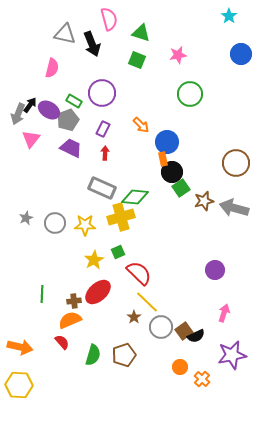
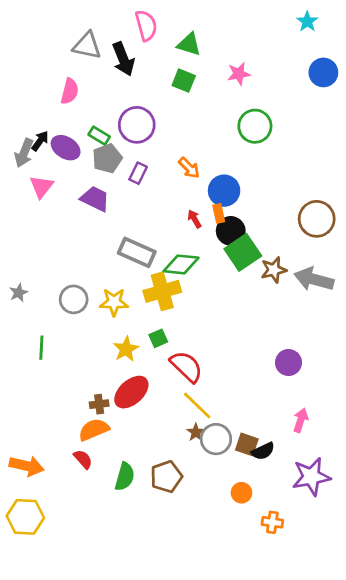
gray pentagon: (68, 120) -> (107, 158), moved
red arrow: (105, 153) -> (194, 219), moved, turned -32
green square: (181, 188) -> (243, 252), size x1.5
gray star: (26, 218) -> (19, 293), moved
green line: (42, 294) -> (41, 348), moved
brown star: (134, 317) -> (196, 432), moved
brown square: (184, 331) -> (247, 444), turned -36
orange cross: (202, 379) -> (272, 522), moved, turned -35

